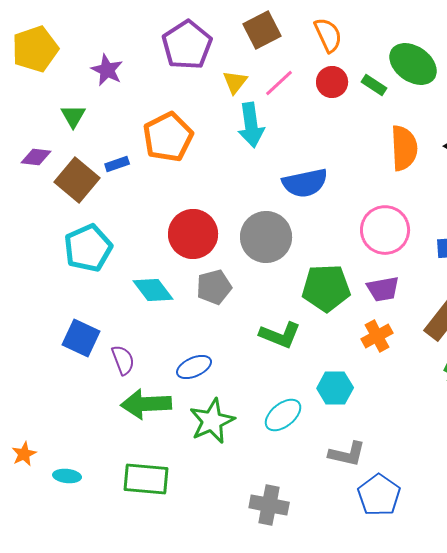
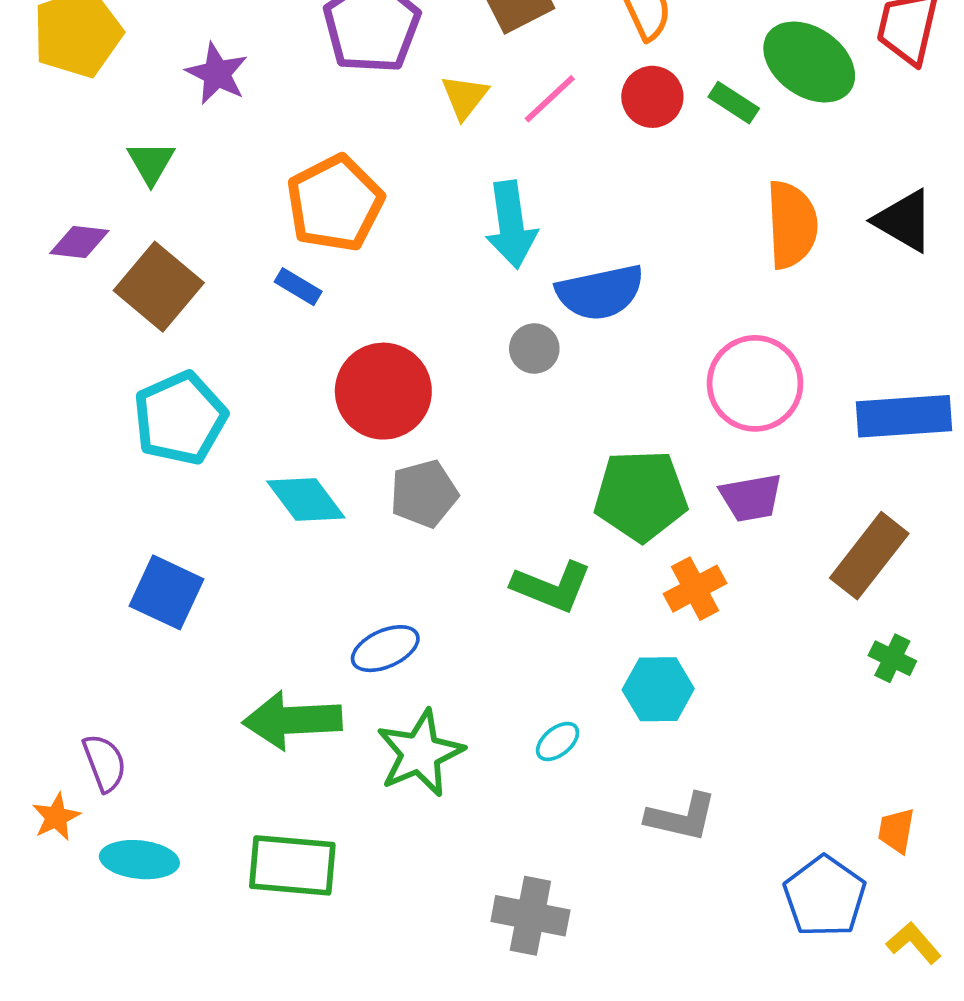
cyan arrow: (251, 125) -> (511, 225), moved
blue rectangle: (117, 164) -> (298, 287), moved, turned 50
gray circle: (266, 237) -> (534, 349), moved, size x0.5
orange cross: (377, 336) -> (695, 589), moved
purple semicircle: (123, 360) -> (105, 763), moved
cyan ellipse: (283, 415) -> (558, 742), size x0.6
cyan ellipse: (67, 476) -> (139, 860), size x1.4
blue pentagon: (379, 495) -> (825, 896), moved

